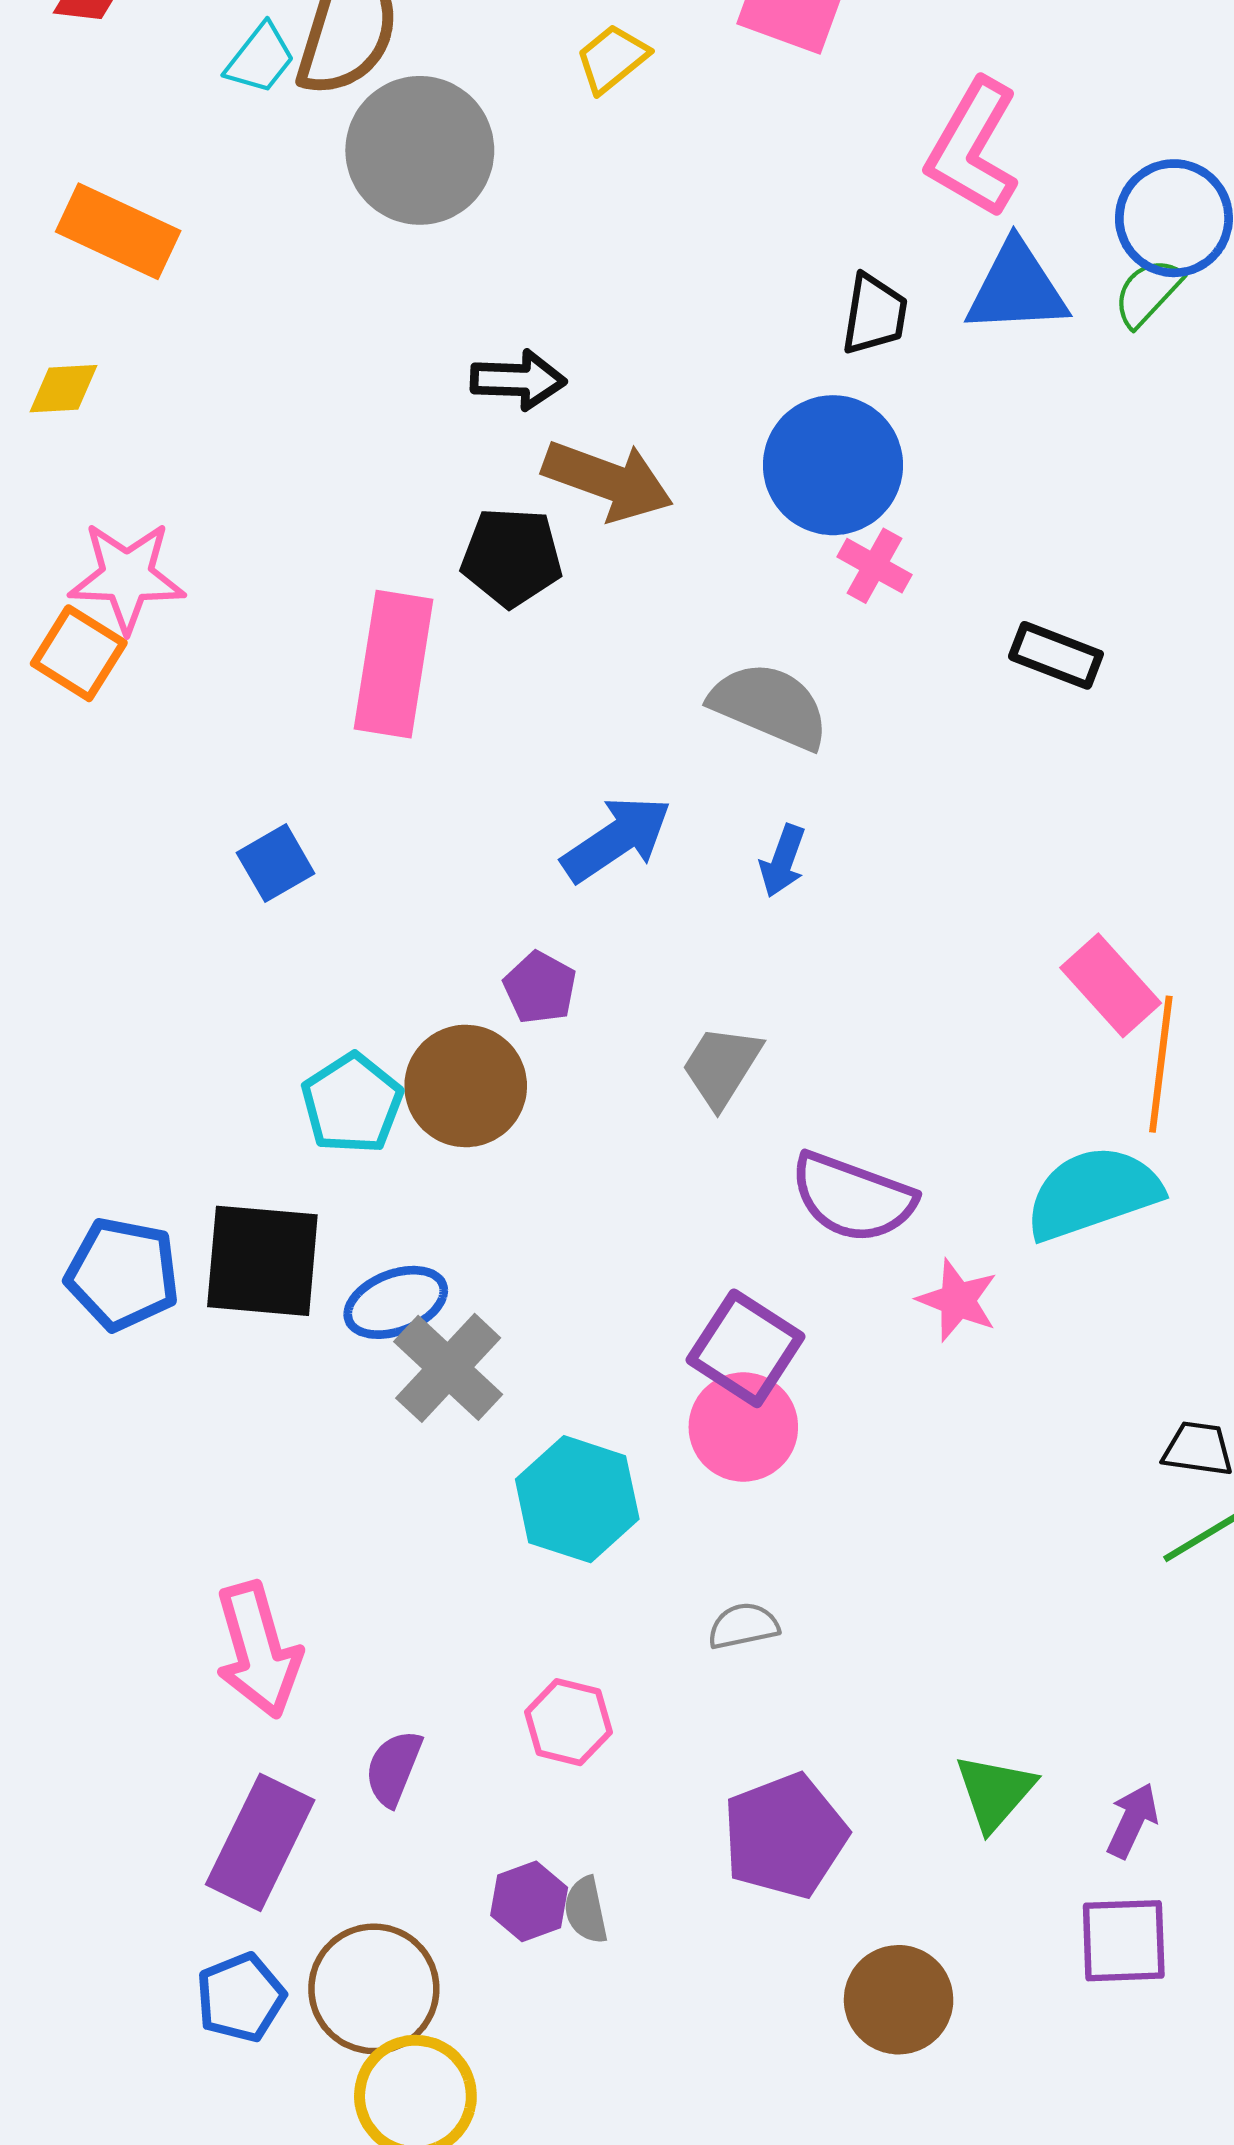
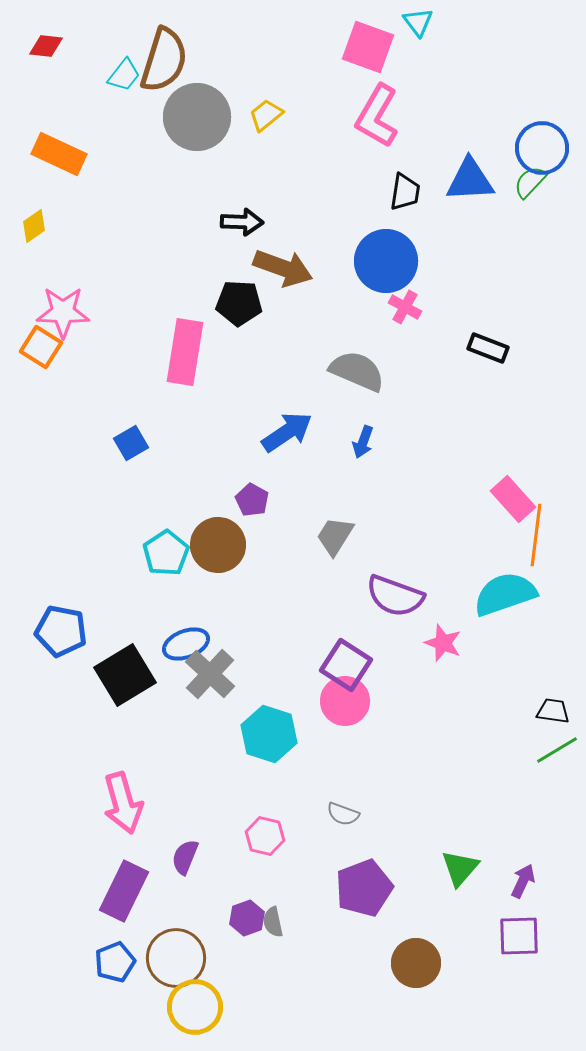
yellow trapezoid: (612, 59) -> (266, 115), moved
pink L-shape: (973, 148) -> (377, 116), moved
yellow diamond: (63, 389) -> (34, 226), turned -32
black square: (262, 1261) -> (125, 675), moved, turned -36
gray semicircle: (743, 1626) -> (343, 814), moved, turned -148

